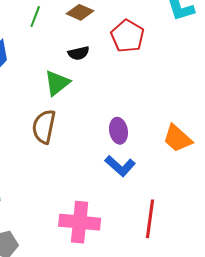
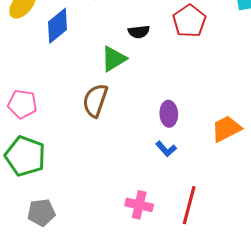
orange trapezoid: (177, 138) -> (226, 129), turned 104
blue L-shape: (120, 166) -> (166, 149), size x0.7
pink cross: (80, 222) -> (139, 205), moved, size x0.7

